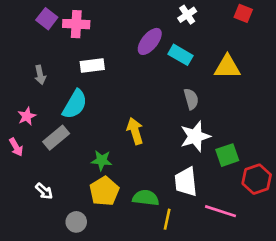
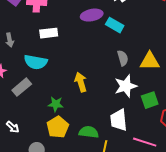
purple ellipse: (150, 41) -> (92, 15), turned 40
yellow triangle: (227, 67) -> (150, 61), moved
cyan semicircle: (75, 104) -> (36, 62), turned 70

